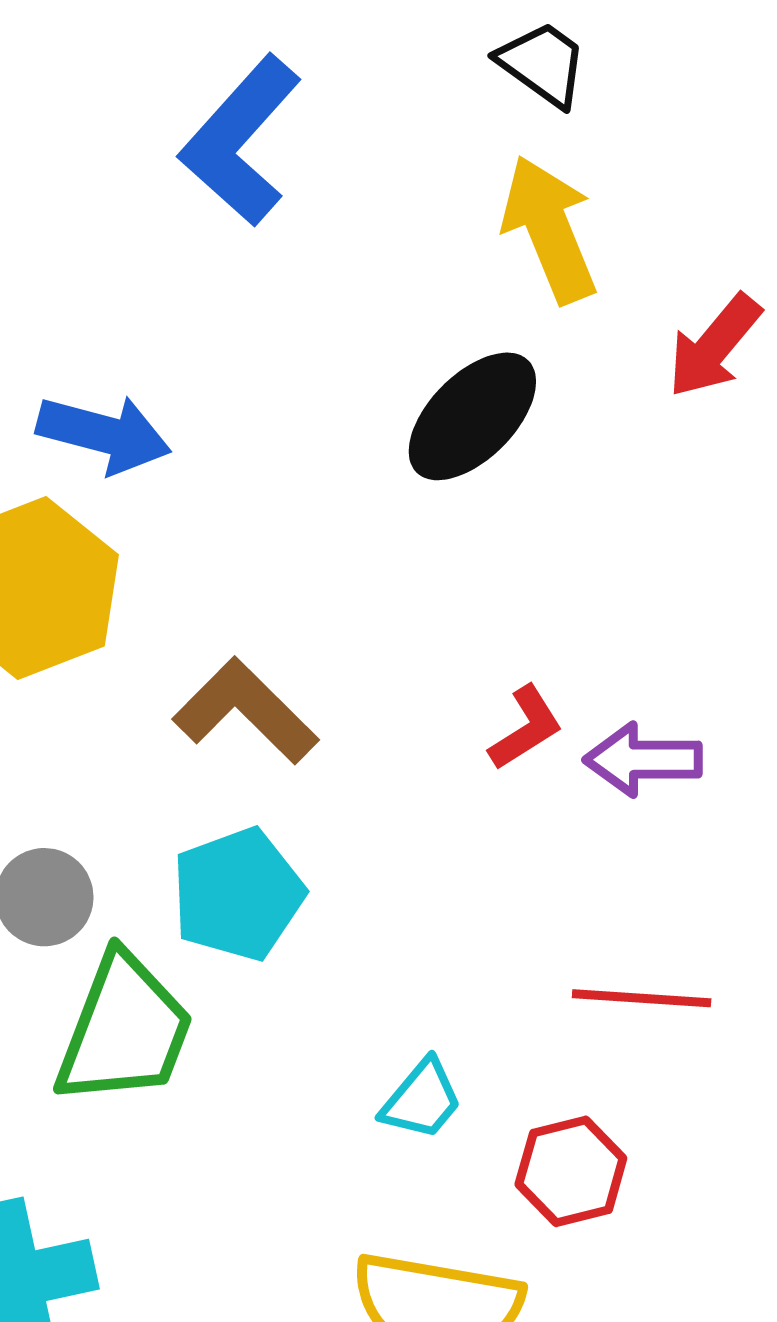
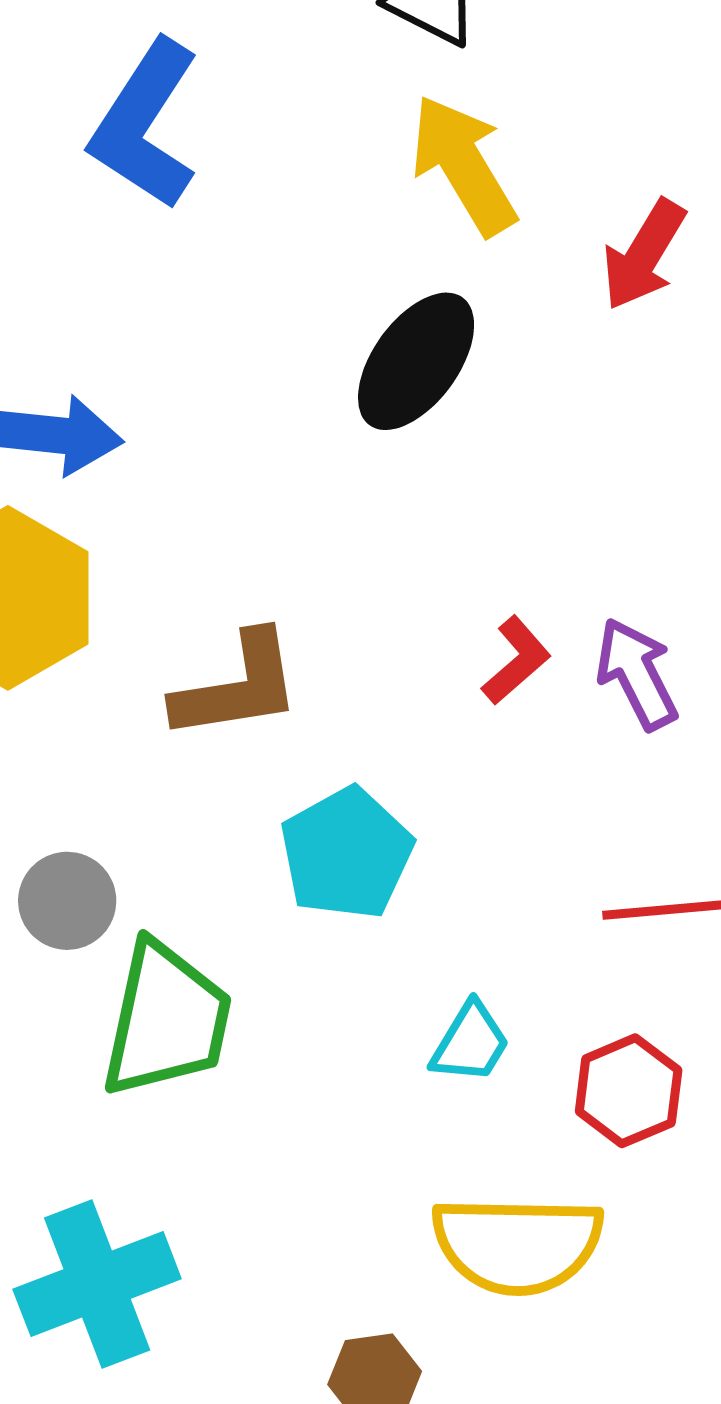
brown L-shape: (246, 711) -> (237, 687), turned 135
purple arrow: (643, 760) -> (637, 674), turned 72
cyan pentagon: (238, 894) -> (346, 853), moved

